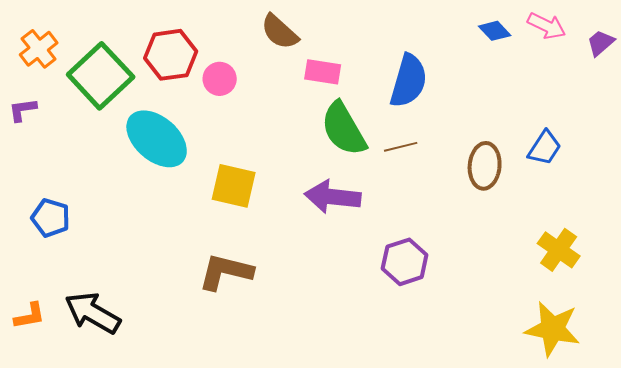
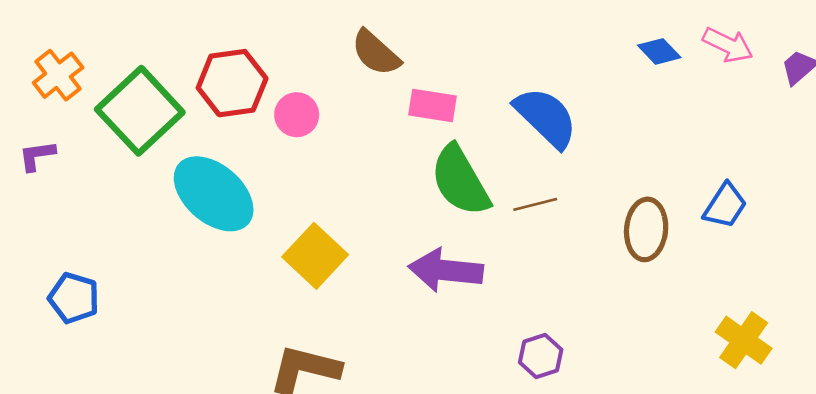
blue semicircle: (409, 81) -> (546, 117), turned -62
yellow square: (234, 186) -> (315, 256), turned 30
purple hexagon: (405, 262) -> (541, 356), size x0.7

